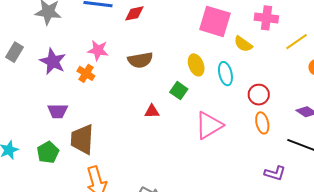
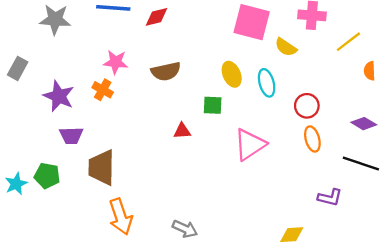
purple star: (53, 61) -> (59, 96), moved
green square: (179, 91) -> (213, 105), turned -30
green pentagon: (48, 152) -> (47, 176), moved, turned -30

